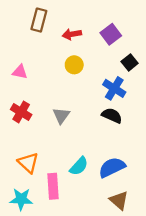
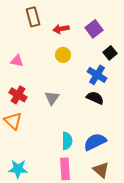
brown rectangle: (39, 20) -> (33, 17), turned -30
orange triangle: (28, 163) -> (13, 121), moved
cyan semicircle: (79, 166) -> (67, 141), turned -42
pink rectangle: (53, 186) -> (65, 169), moved

